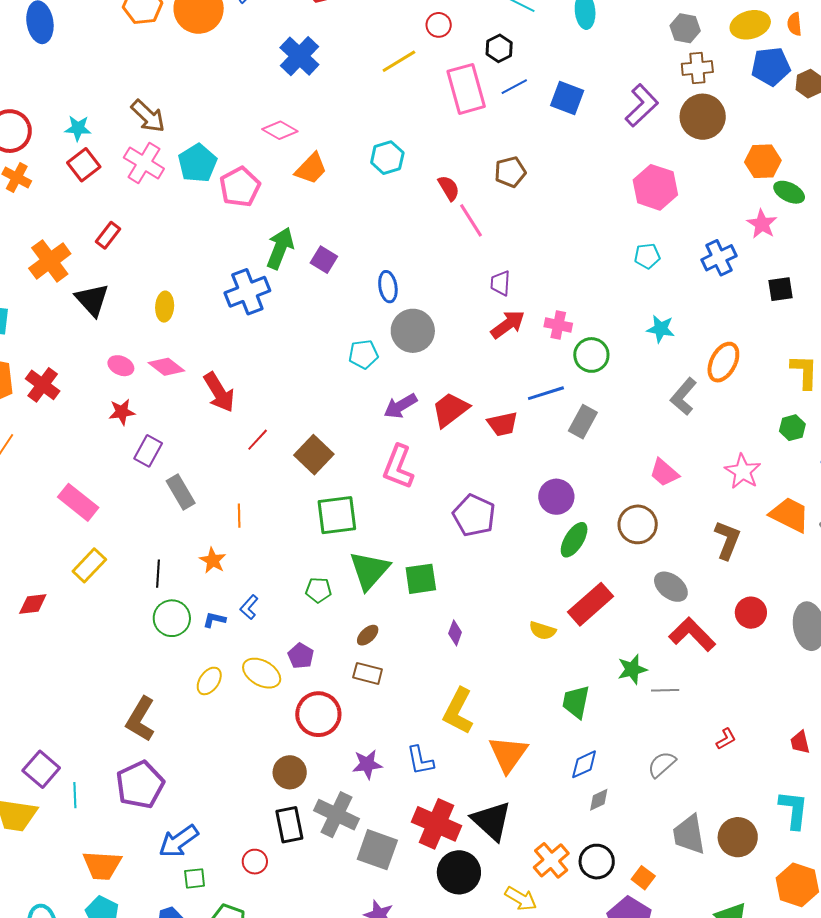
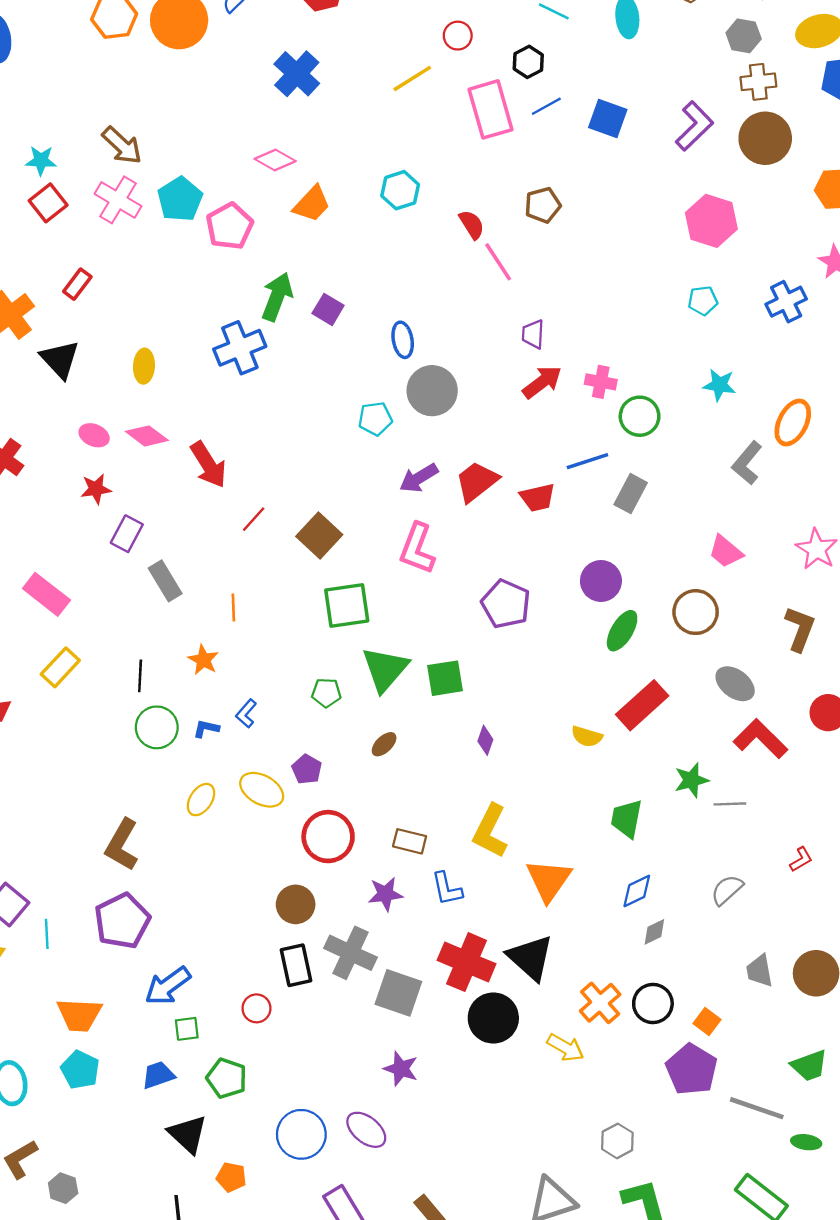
brown rectangle: (368, 673) -> (410, 841), moved
gray trapezoid: (689, 834) -> (760, 971), size x0.7

